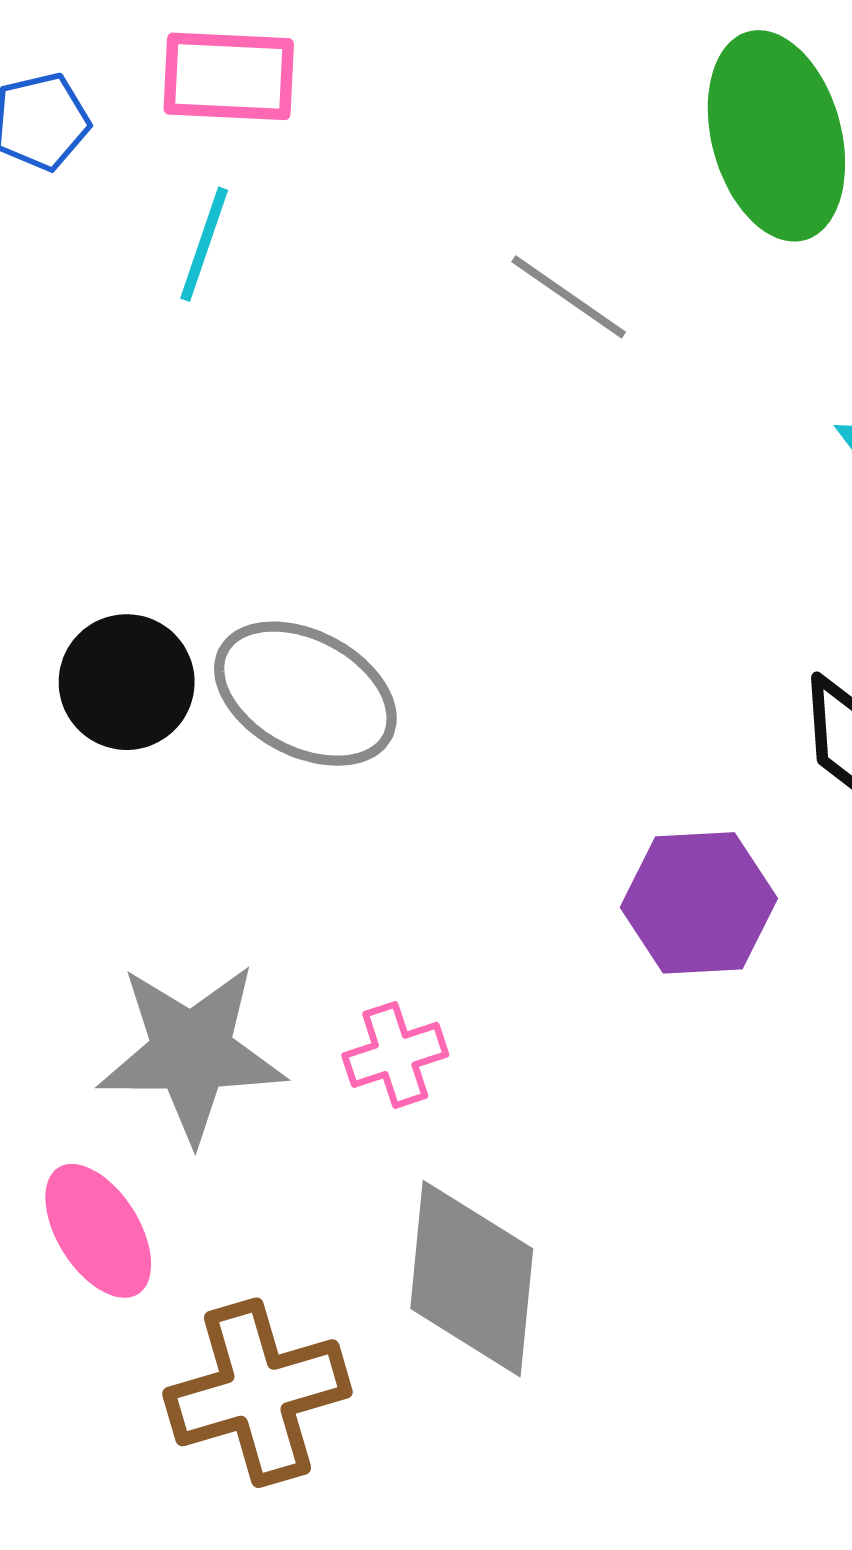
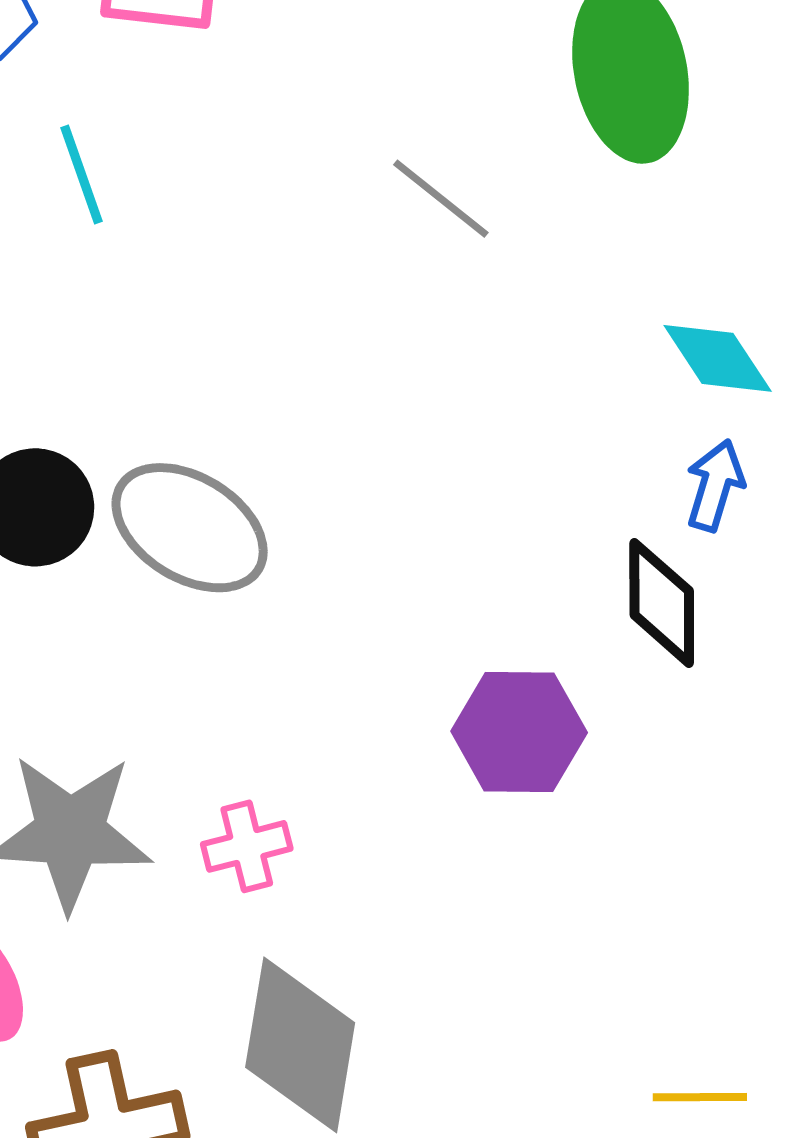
cyan line: (204, 244) -> (81, 175), moved, turned -42

